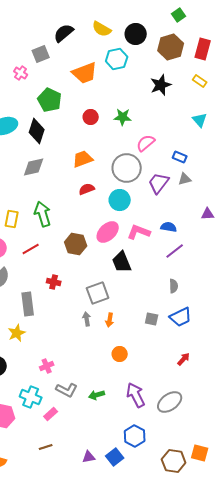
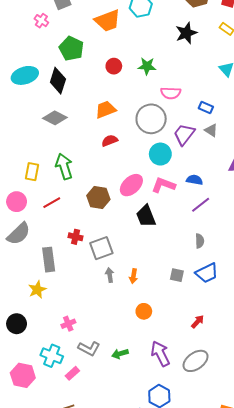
pink semicircle: (146, 143) -> (171, 93), turned -138
gray diamond: (34, 167) -> (55, 118), turned 40
gray triangle: (185, 179) -> (211, 130), turned 48
cyan circle: (120, 200) -> (160, 154), moved
gray square: (98, 293) -> (101, 248), moved
red arrow: (184, 359) -> (198, 322), moved

